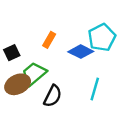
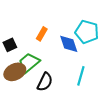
cyan pentagon: (102, 37) -> (87, 32), turned -30
blue diamond: (81, 52) -> (69, 44), turned 45

